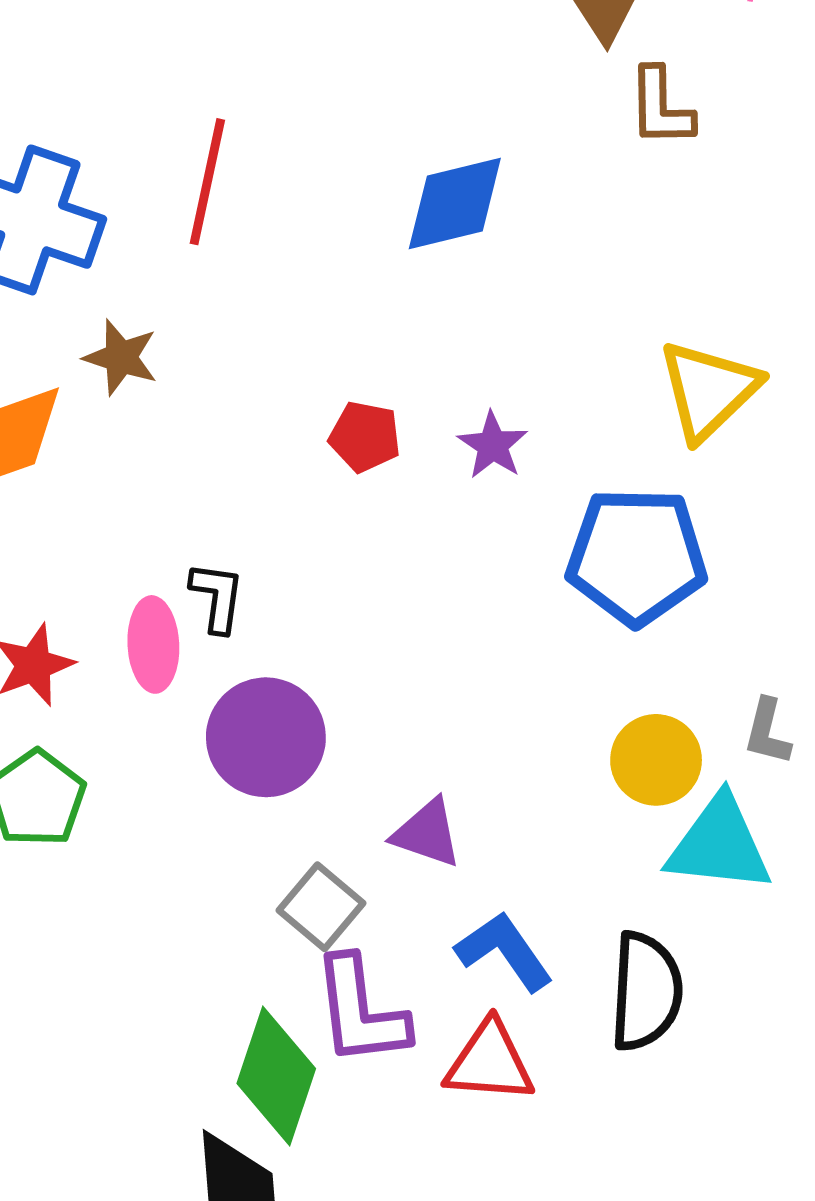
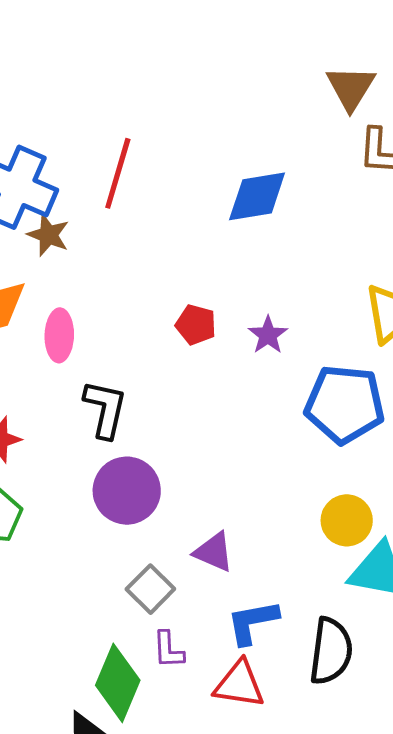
brown star: (121, 357) -> (48, 235), moved
black L-shape: (217, 597) -> (105, 409), size x1.4
pink ellipse: (153, 644) -> (59, 335), moved
blue L-shape: (504, 951) -> (252, 622), turned -70
purple L-shape: (360, 1011) -> (168, 650), size x0.6

